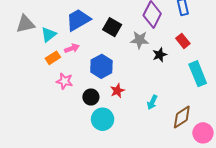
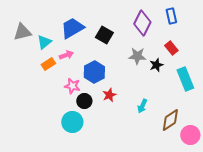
gray star: (140, 40) -> (137, 56), moved
black star: (160, 55) -> (156, 65), moved
pink star: (64, 81) -> (72, 86), moved
cyan circle: (103, 119) -> (72, 122), moved

